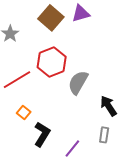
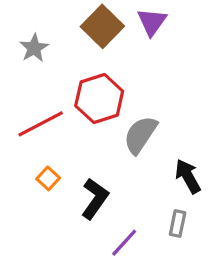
purple triangle: (81, 13) -> (152, 22), turned -42
black L-shape: (42, 134) -> (95, 199), moved

